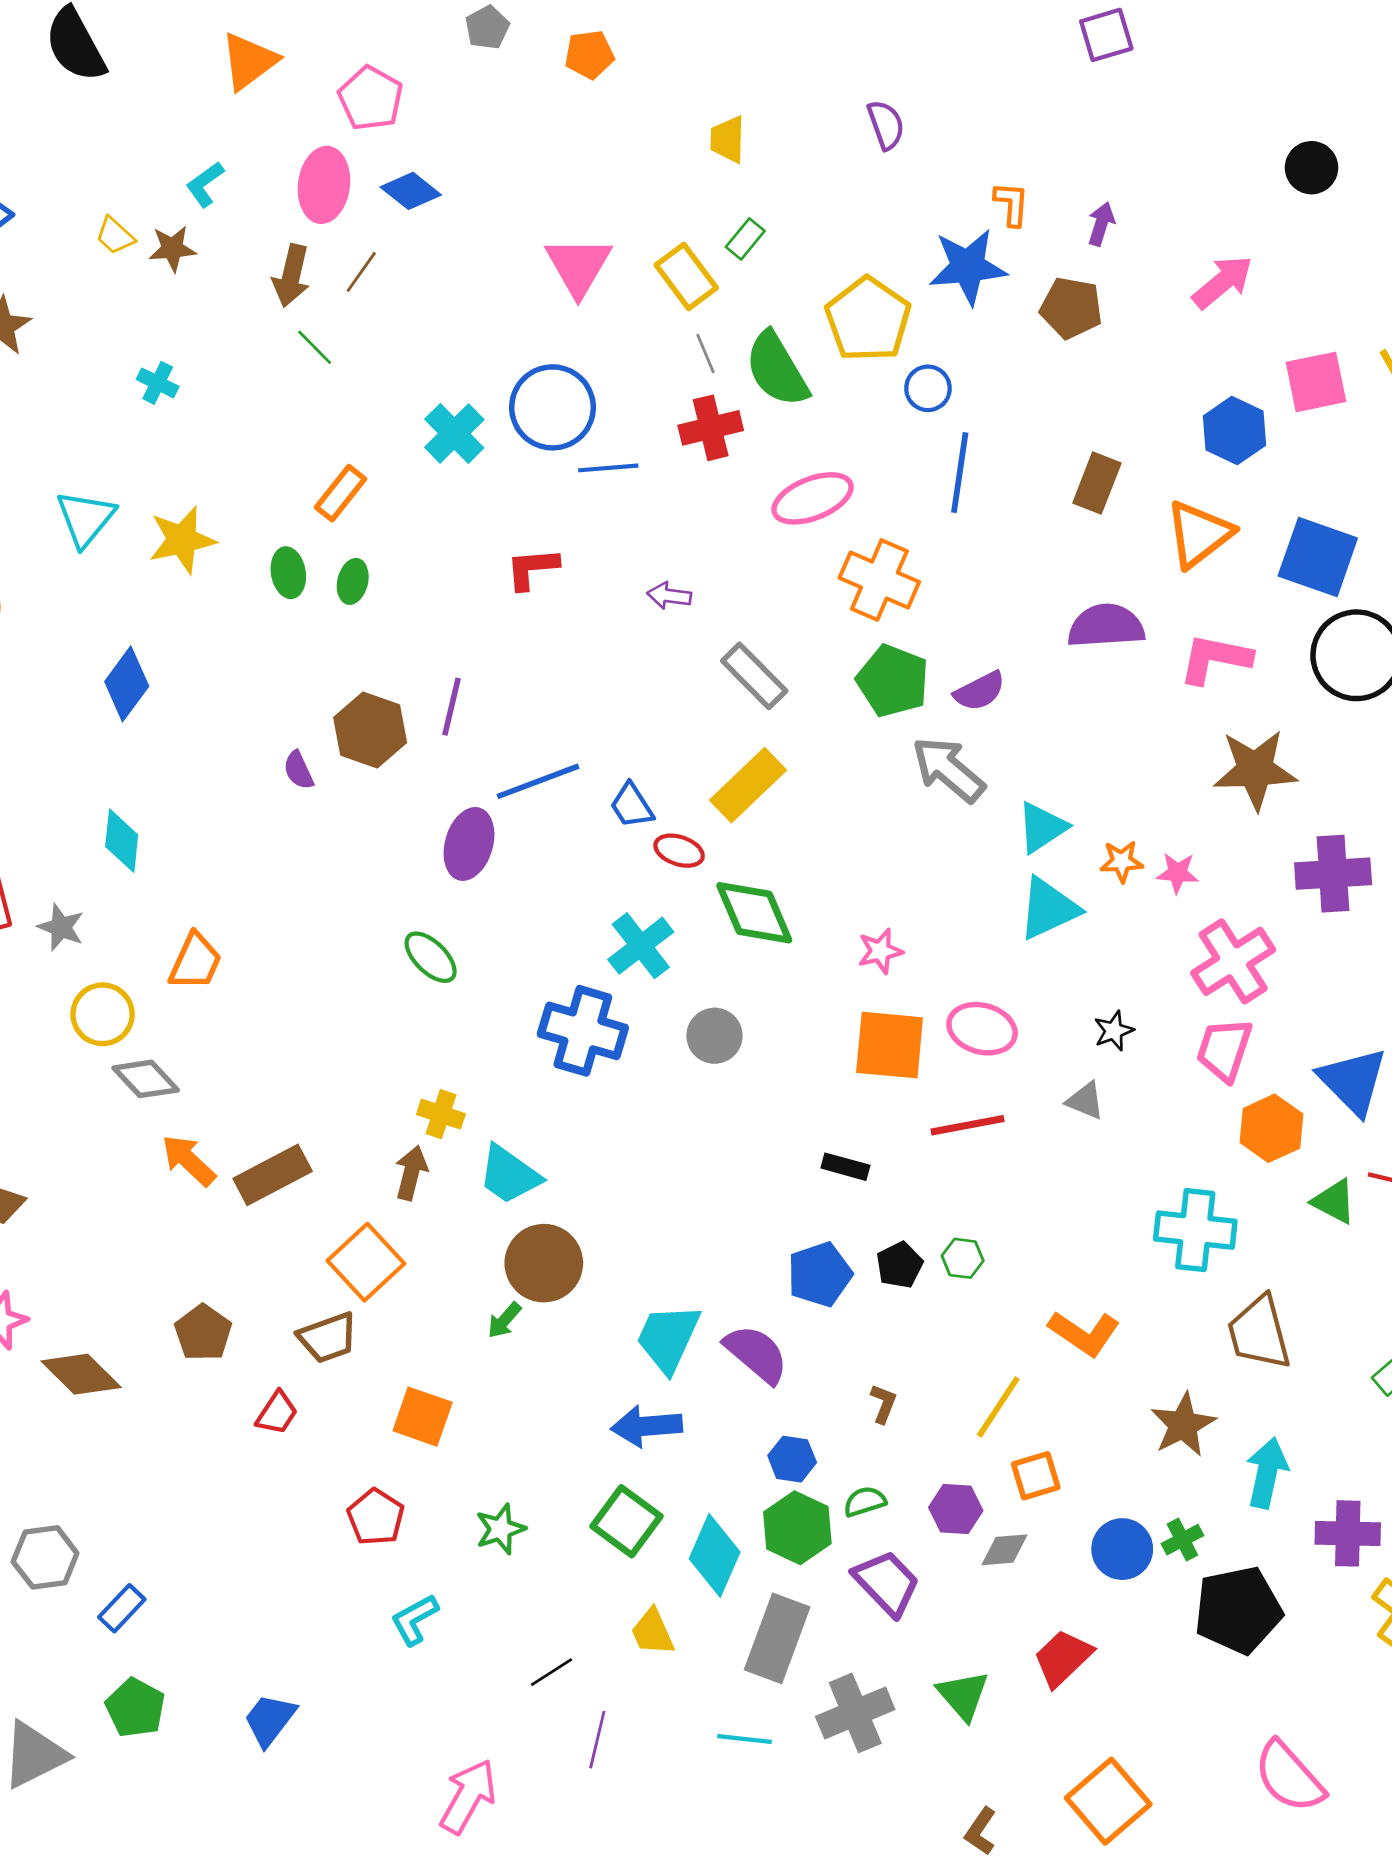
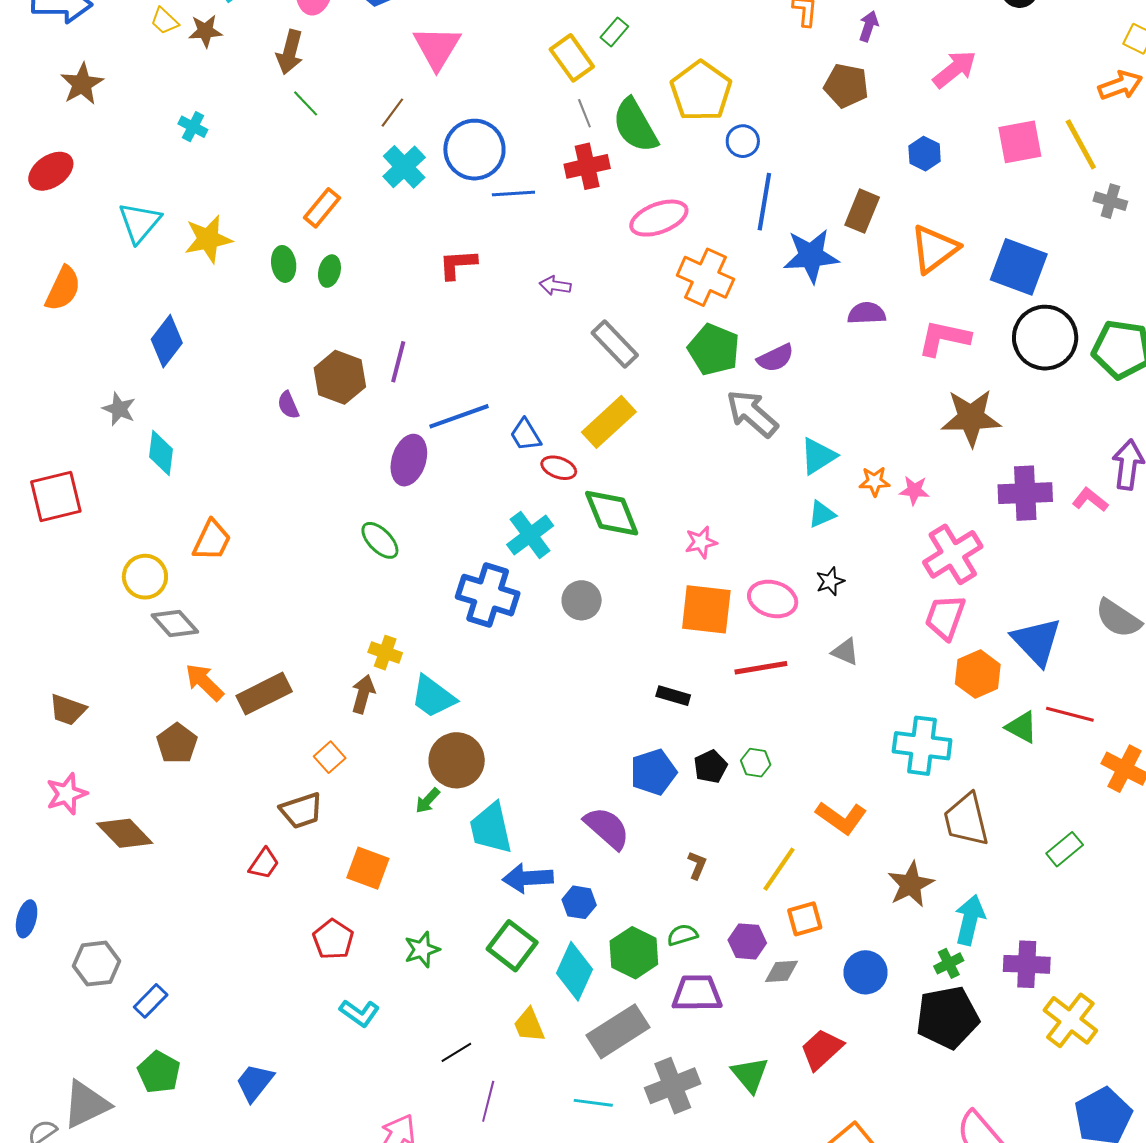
pink triangle: (578, 266) -> (437, 48), moved
blue star: (968, 267) -> (811, 256), moved
brown line: (361, 272) -> (392, 113), moved
blue hexagon: (1234, 431) -> (925, 154), moved, size x0.7
purple semicircle: (1106, 626) -> (867, 313), size x0.7
cyan triangle: (1049, 909) -> (822, 514), size x0.6
gray star: (61, 927) -> (119, 409), moved
black star: (1114, 1031) -> (830, 581), moved
orange square: (366, 1262) -> (330, 757), size x0.6
brown pentagon: (203, 1333) -> (177, 743), moved
cyan trapezoid: (668, 1338) -> (491, 828), moved, turned -38
blue hexagon: (792, 1459) -> (579, 902), moved
green cross: (1182, 1540) -> (949, 963), moved
purple trapezoid: (887, 1583) -> (697, 993), turned -48
cyan L-shape: (415, 1620) -> (359, 1013), turned -117
gray rectangle: (777, 1638) -> (618, 1031), turned 36

